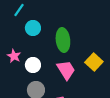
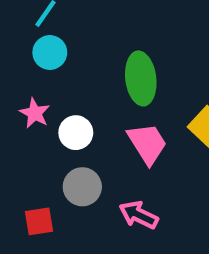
cyan circle: (33, 28) -> (50, 52), moved

